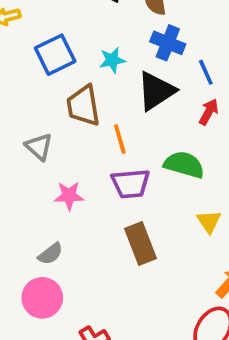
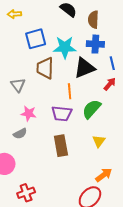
blue cross: (168, 43) -> (95, 44), turned -30
cyan star: (112, 60) -> (65, 47), size x1.6
orange line: (120, 139) -> (70, 91), moved
green semicircle: (184, 165) -> (92, 109), turned -75
gray semicircle: (50, 254) -> (20, 134), moved

